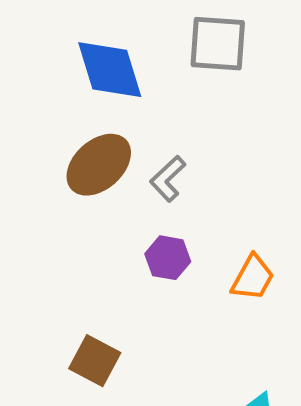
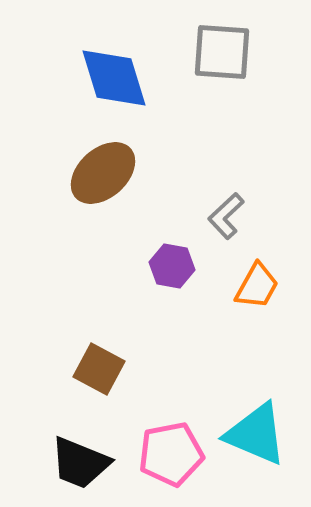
gray L-shape: (168, 179) -> (226, 216), moved

